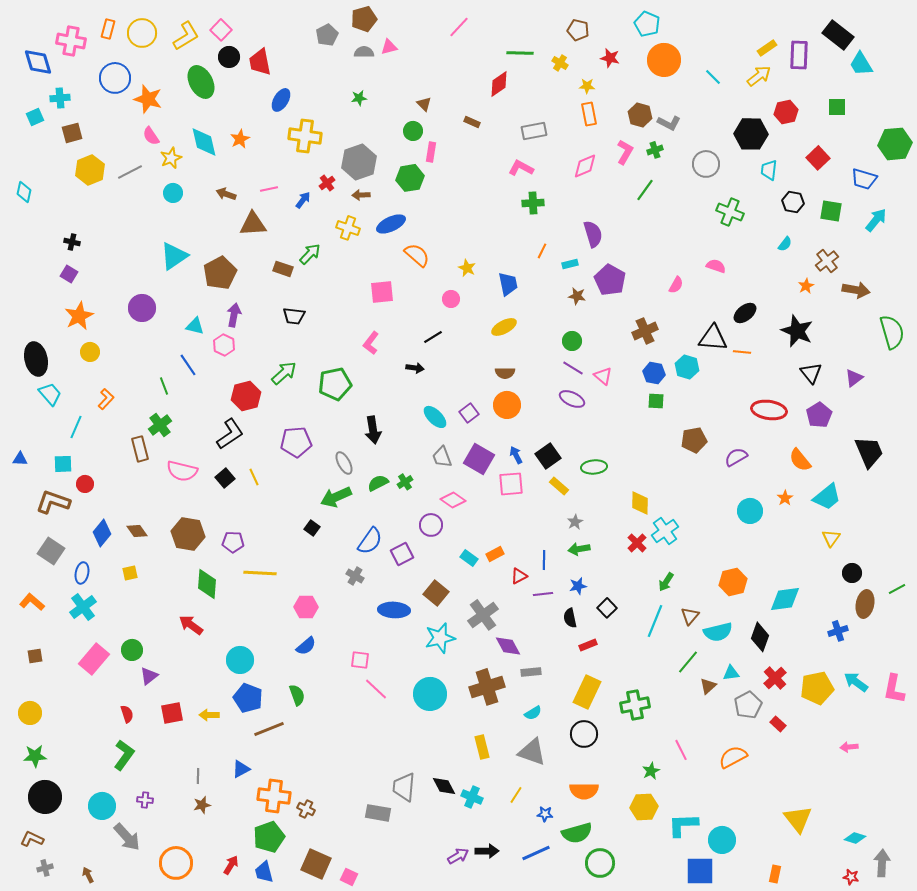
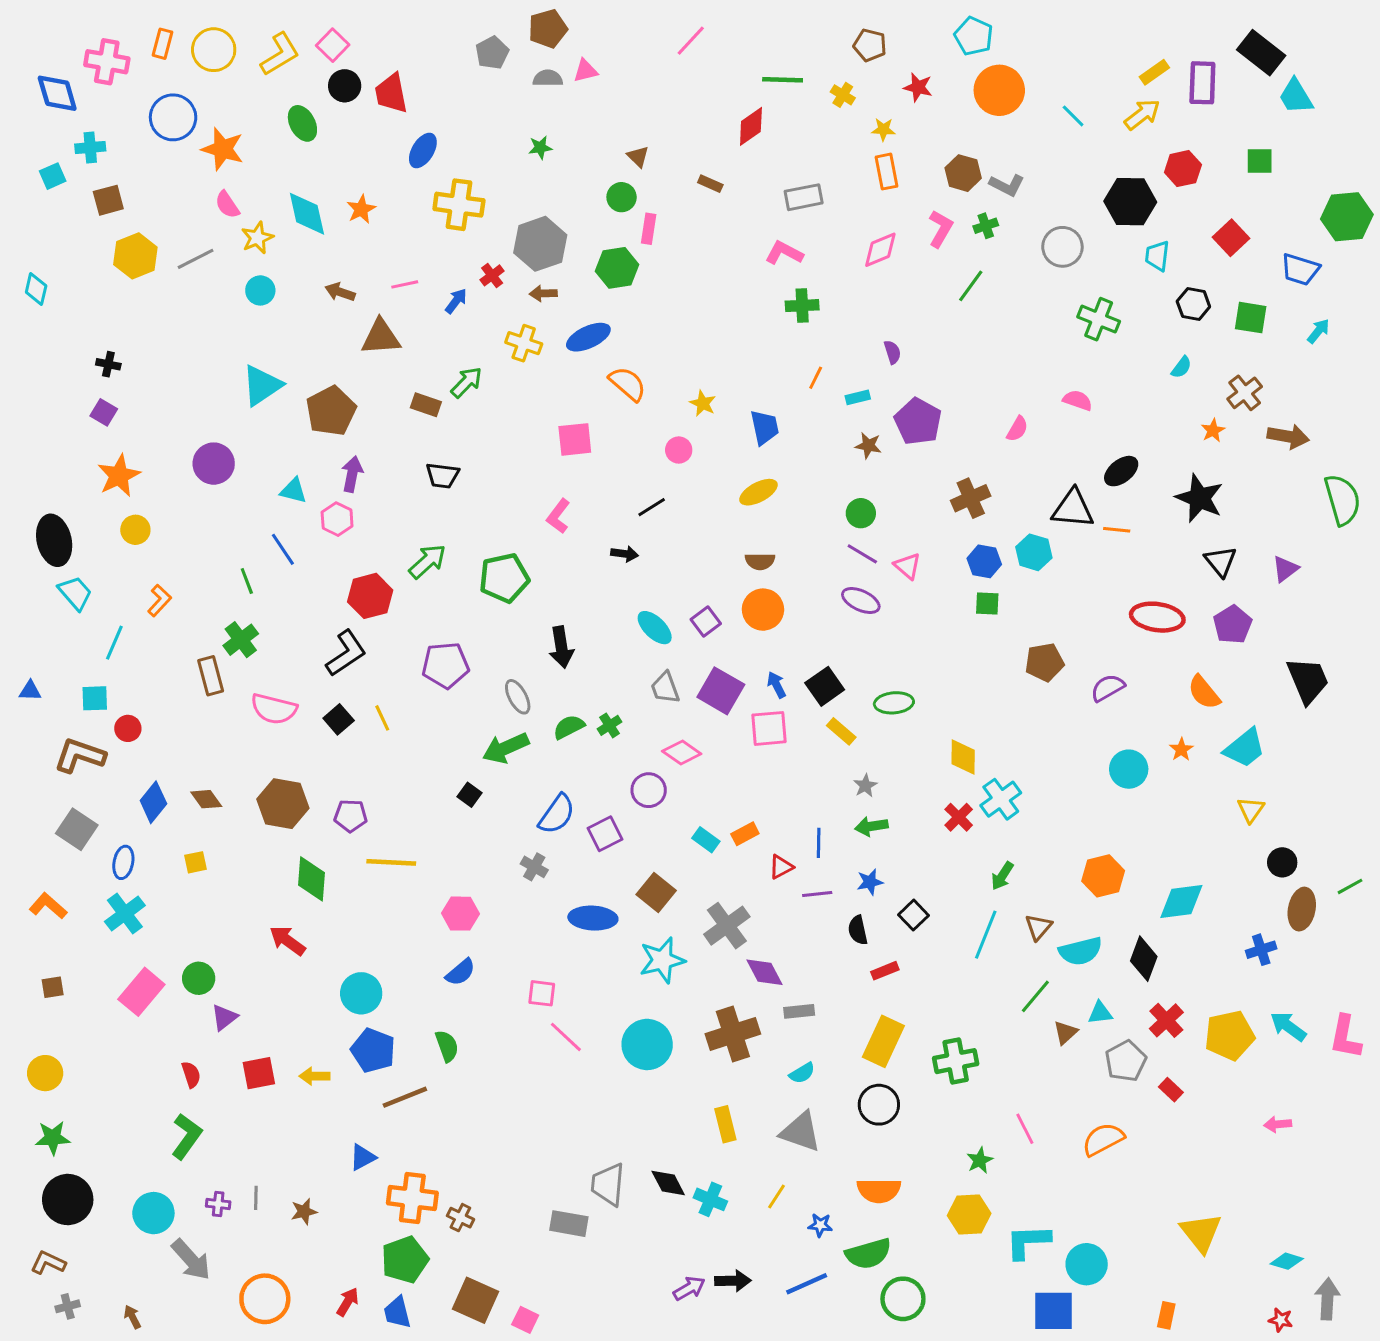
green ellipse: (201, 82) -> (302, 123), size x0.7
cyan arrow: (876, 220) -> (1318, 331), size x0.7
purple semicircle: (593, 234) -> (892, 352), size x0.6
gray line: (198, 776) -> (256, 1198), moved

